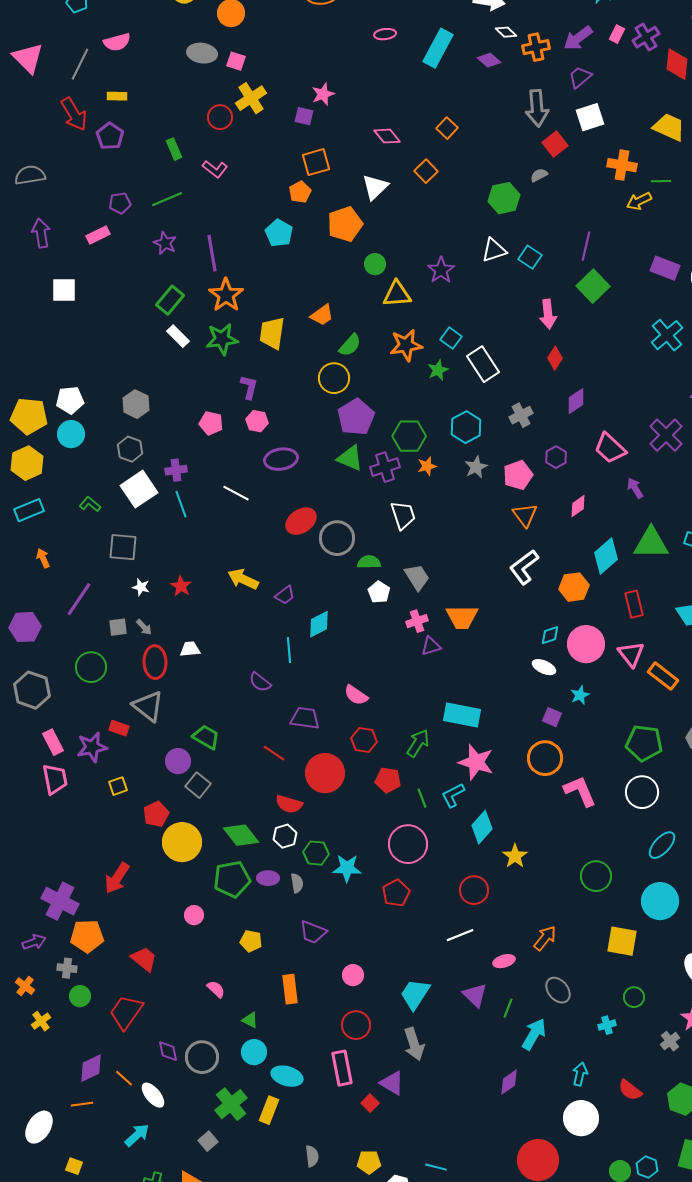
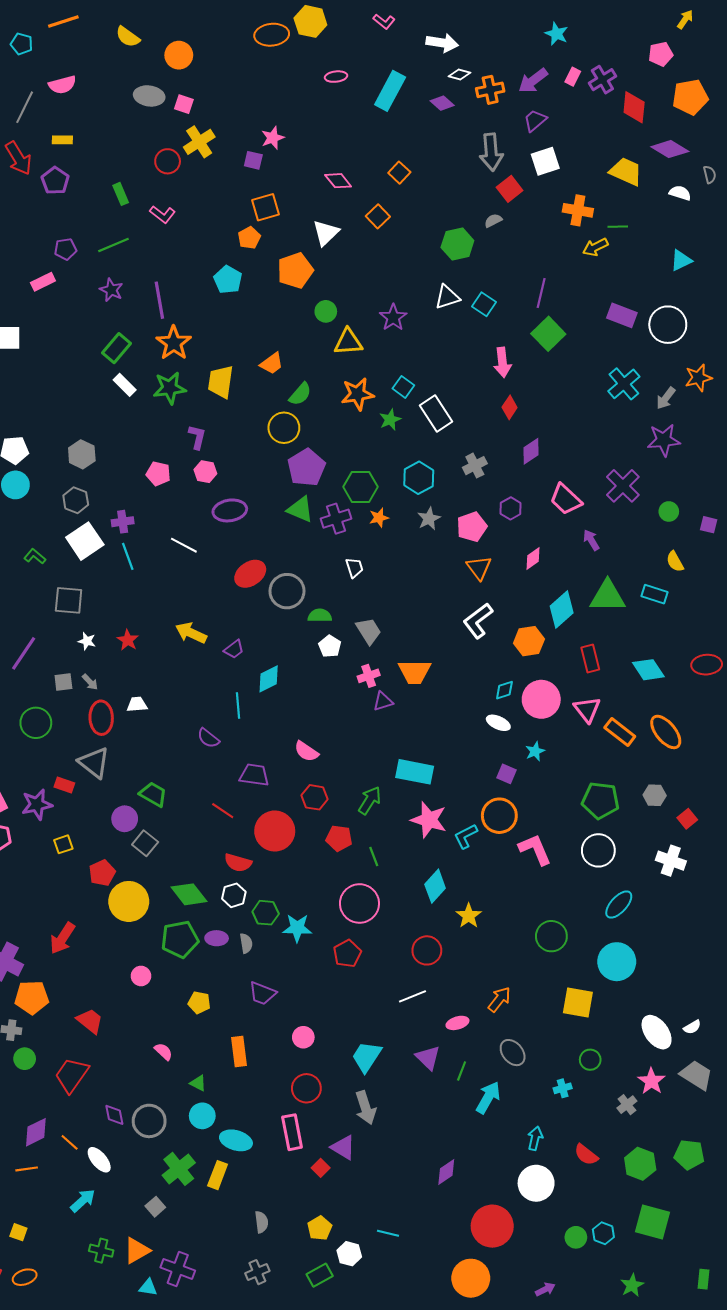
white diamond: (506, 32) -> (460, 75), turned -30
white trapezoid: (403, 515) -> (354, 568), size x0.7
cyan L-shape: (453, 795) -> (466, 836), moved
purple diamond: (509, 1082) -> (446, 1172), moved
yellow pentagon: (369, 1162) -> (320, 1228), turned -30

